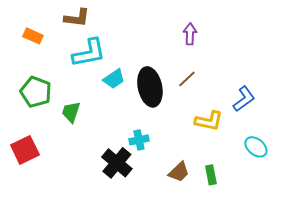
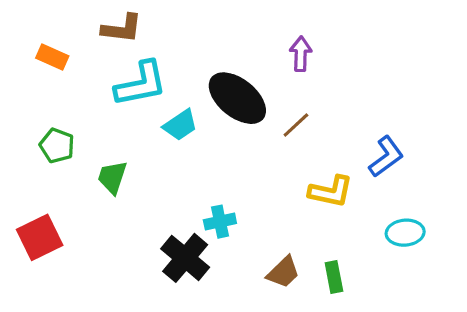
black ellipse: (150, 87) -> (237, 98), moved, turned -39
green pentagon: (36, 92) -> (57, 146), size x0.7
cyan ellipse: (256, 147) -> (405, 233), turned -45

